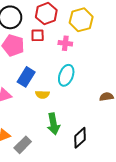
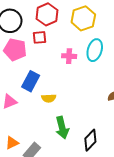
pink cross: (65, 43) -> (69, 56), moved
cyan ellipse: (66, 75) -> (95, 50), moved

